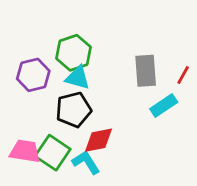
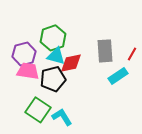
red diamond: (98, 140) -> (71, 63), moved
pink trapezoid: (25, 151) -> (28, 71), moved

